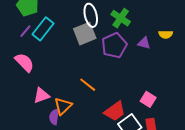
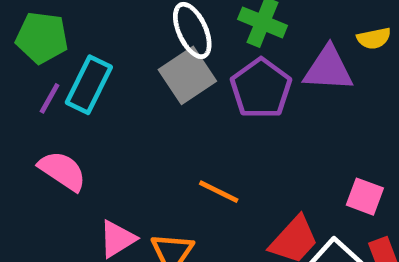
purple triangle: (144, 43) -> (328, 69), size x1.6

